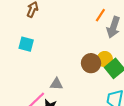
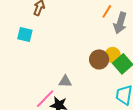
cyan square: (26, 44) -> (25, 34), moved

